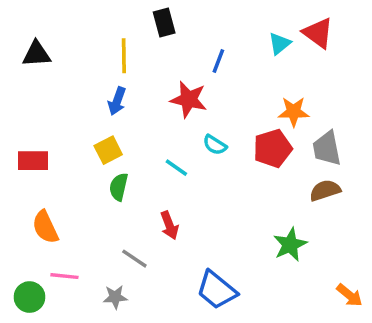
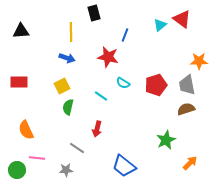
blue arrow: (117, 101) -> (67, 58), turned -91
orange star: (294, 112) -> (199, 61), moved
red rectangle: (33, 161) -> (19, 82), moved
red arrow: (169, 225) -> (97, 129), turned 35
orange arrow: (349, 295) -> (190, 163), moved, turned -84

